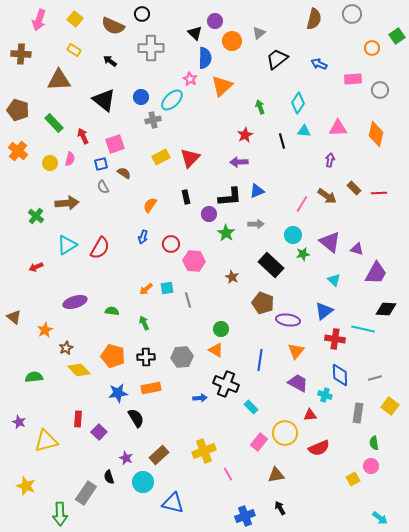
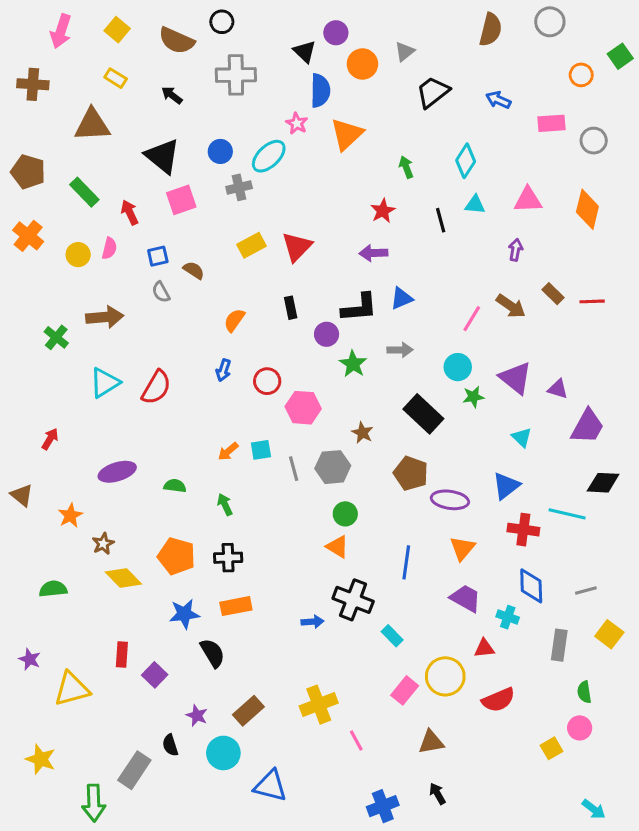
pink square: (115, 144) -> (181, 200), moved
red arrow: (36, 267) -> (50, 439), moved, turned 144
gray hexagon: (182, 357) -> (333, 467), moved

